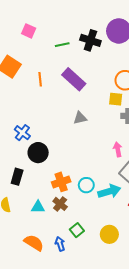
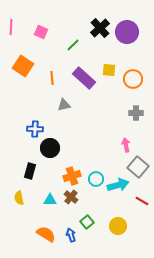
black cross: (90, 40) -> (100, 28), moved, turned 30
green line: (62, 45) -> (73, 45), turned -32
yellow square: (116, 99) -> (109, 70), moved
gray triangle: (80, 118) -> (64, 105), moved
blue cross: (22, 133) -> (35, 129), turned -35

